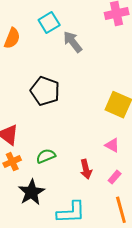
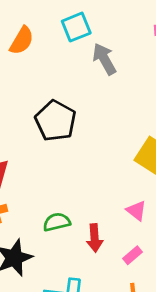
green semicircle: (46, 156) -> (57, 222), moved

